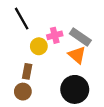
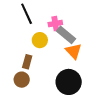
pink cross: (55, 35) -> (55, 24), moved
gray rectangle: (80, 37) -> (66, 35), moved

